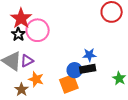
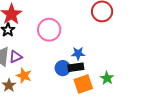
pink circle: (38, 30) -> (49, 30), moved
orange square: (69, 84) -> (83, 84), moved

